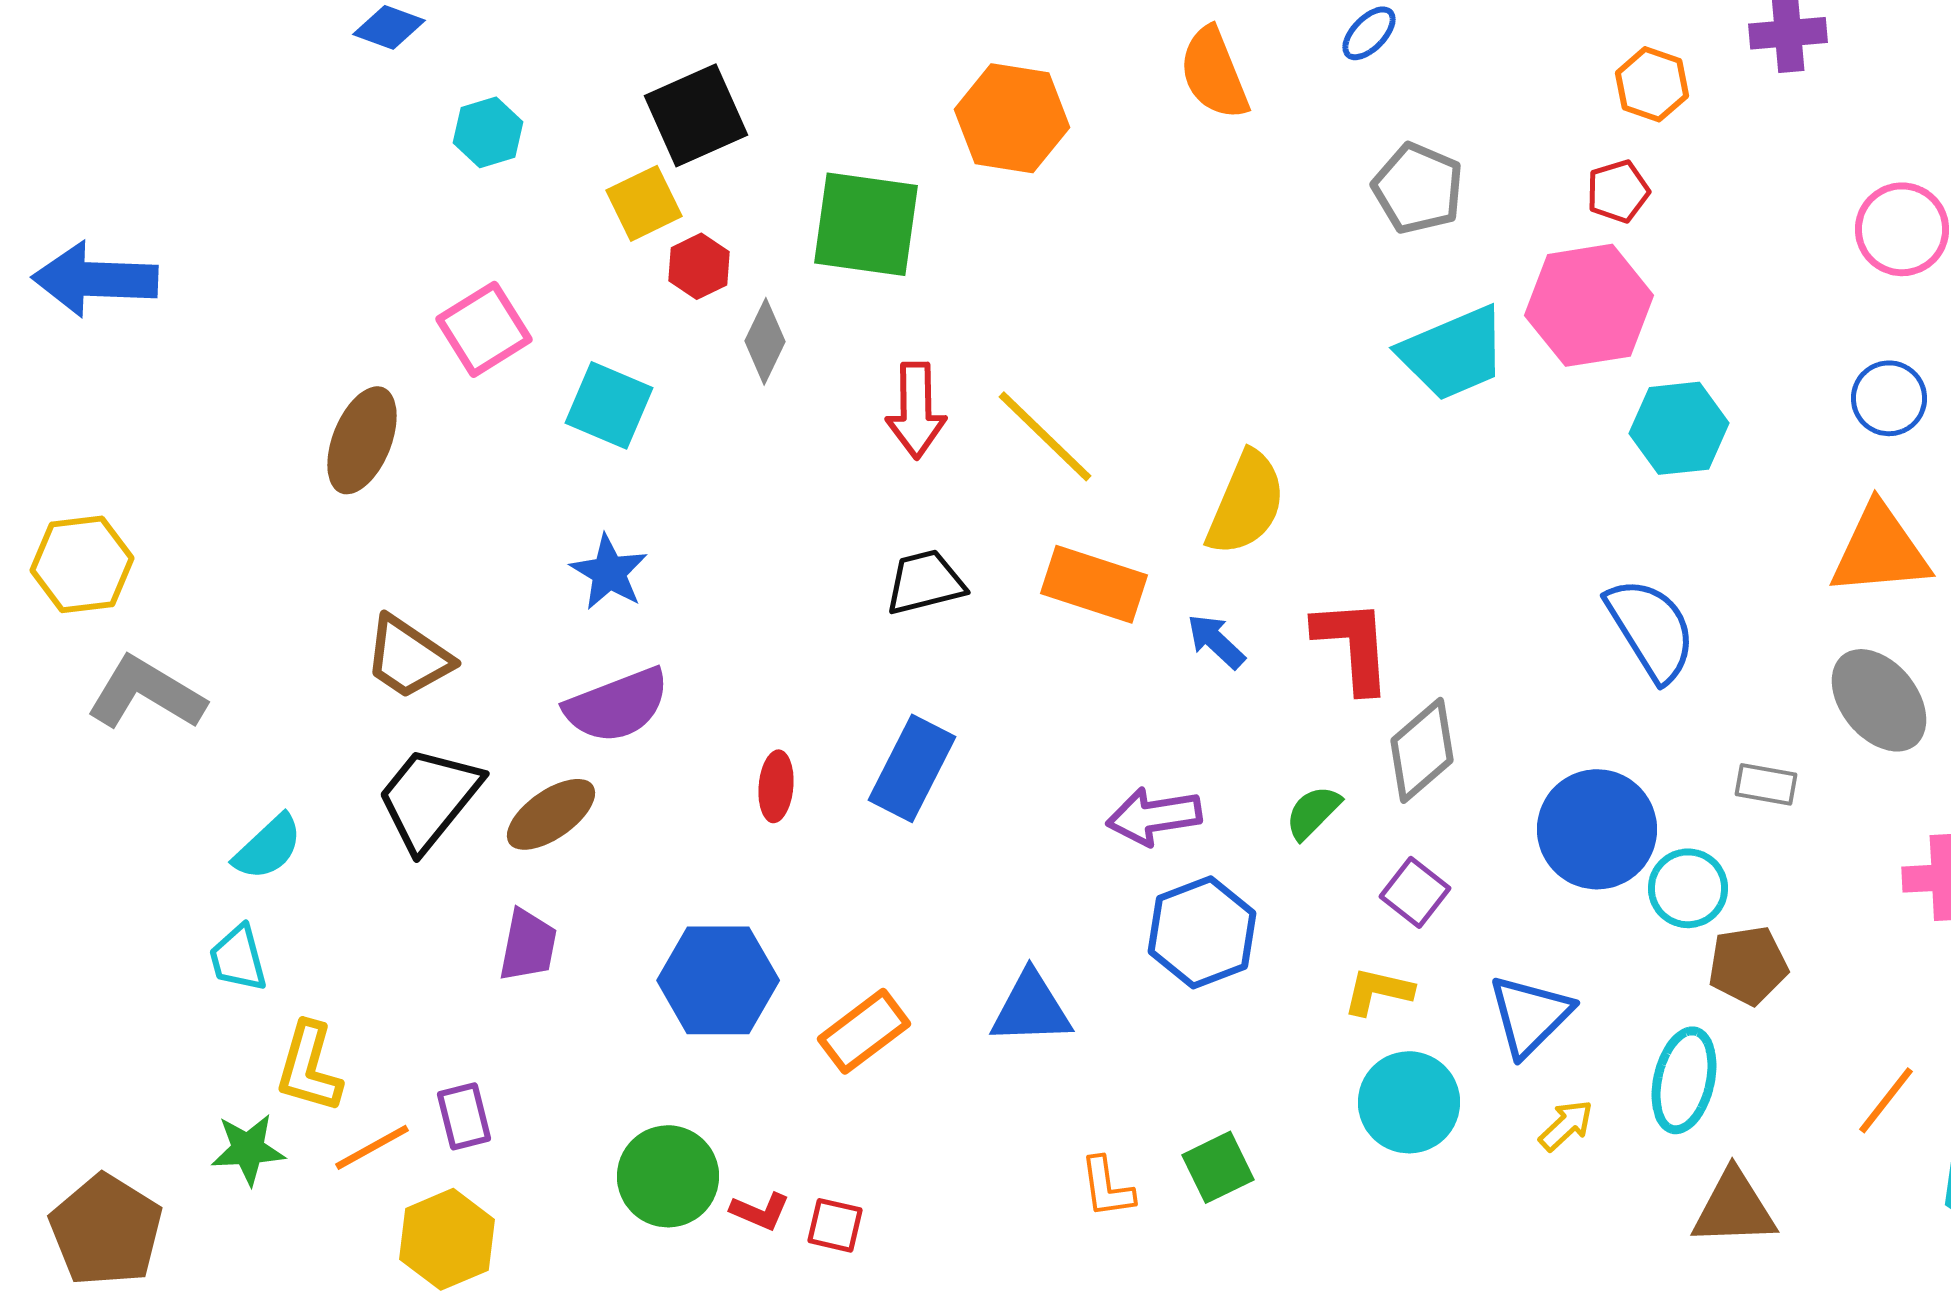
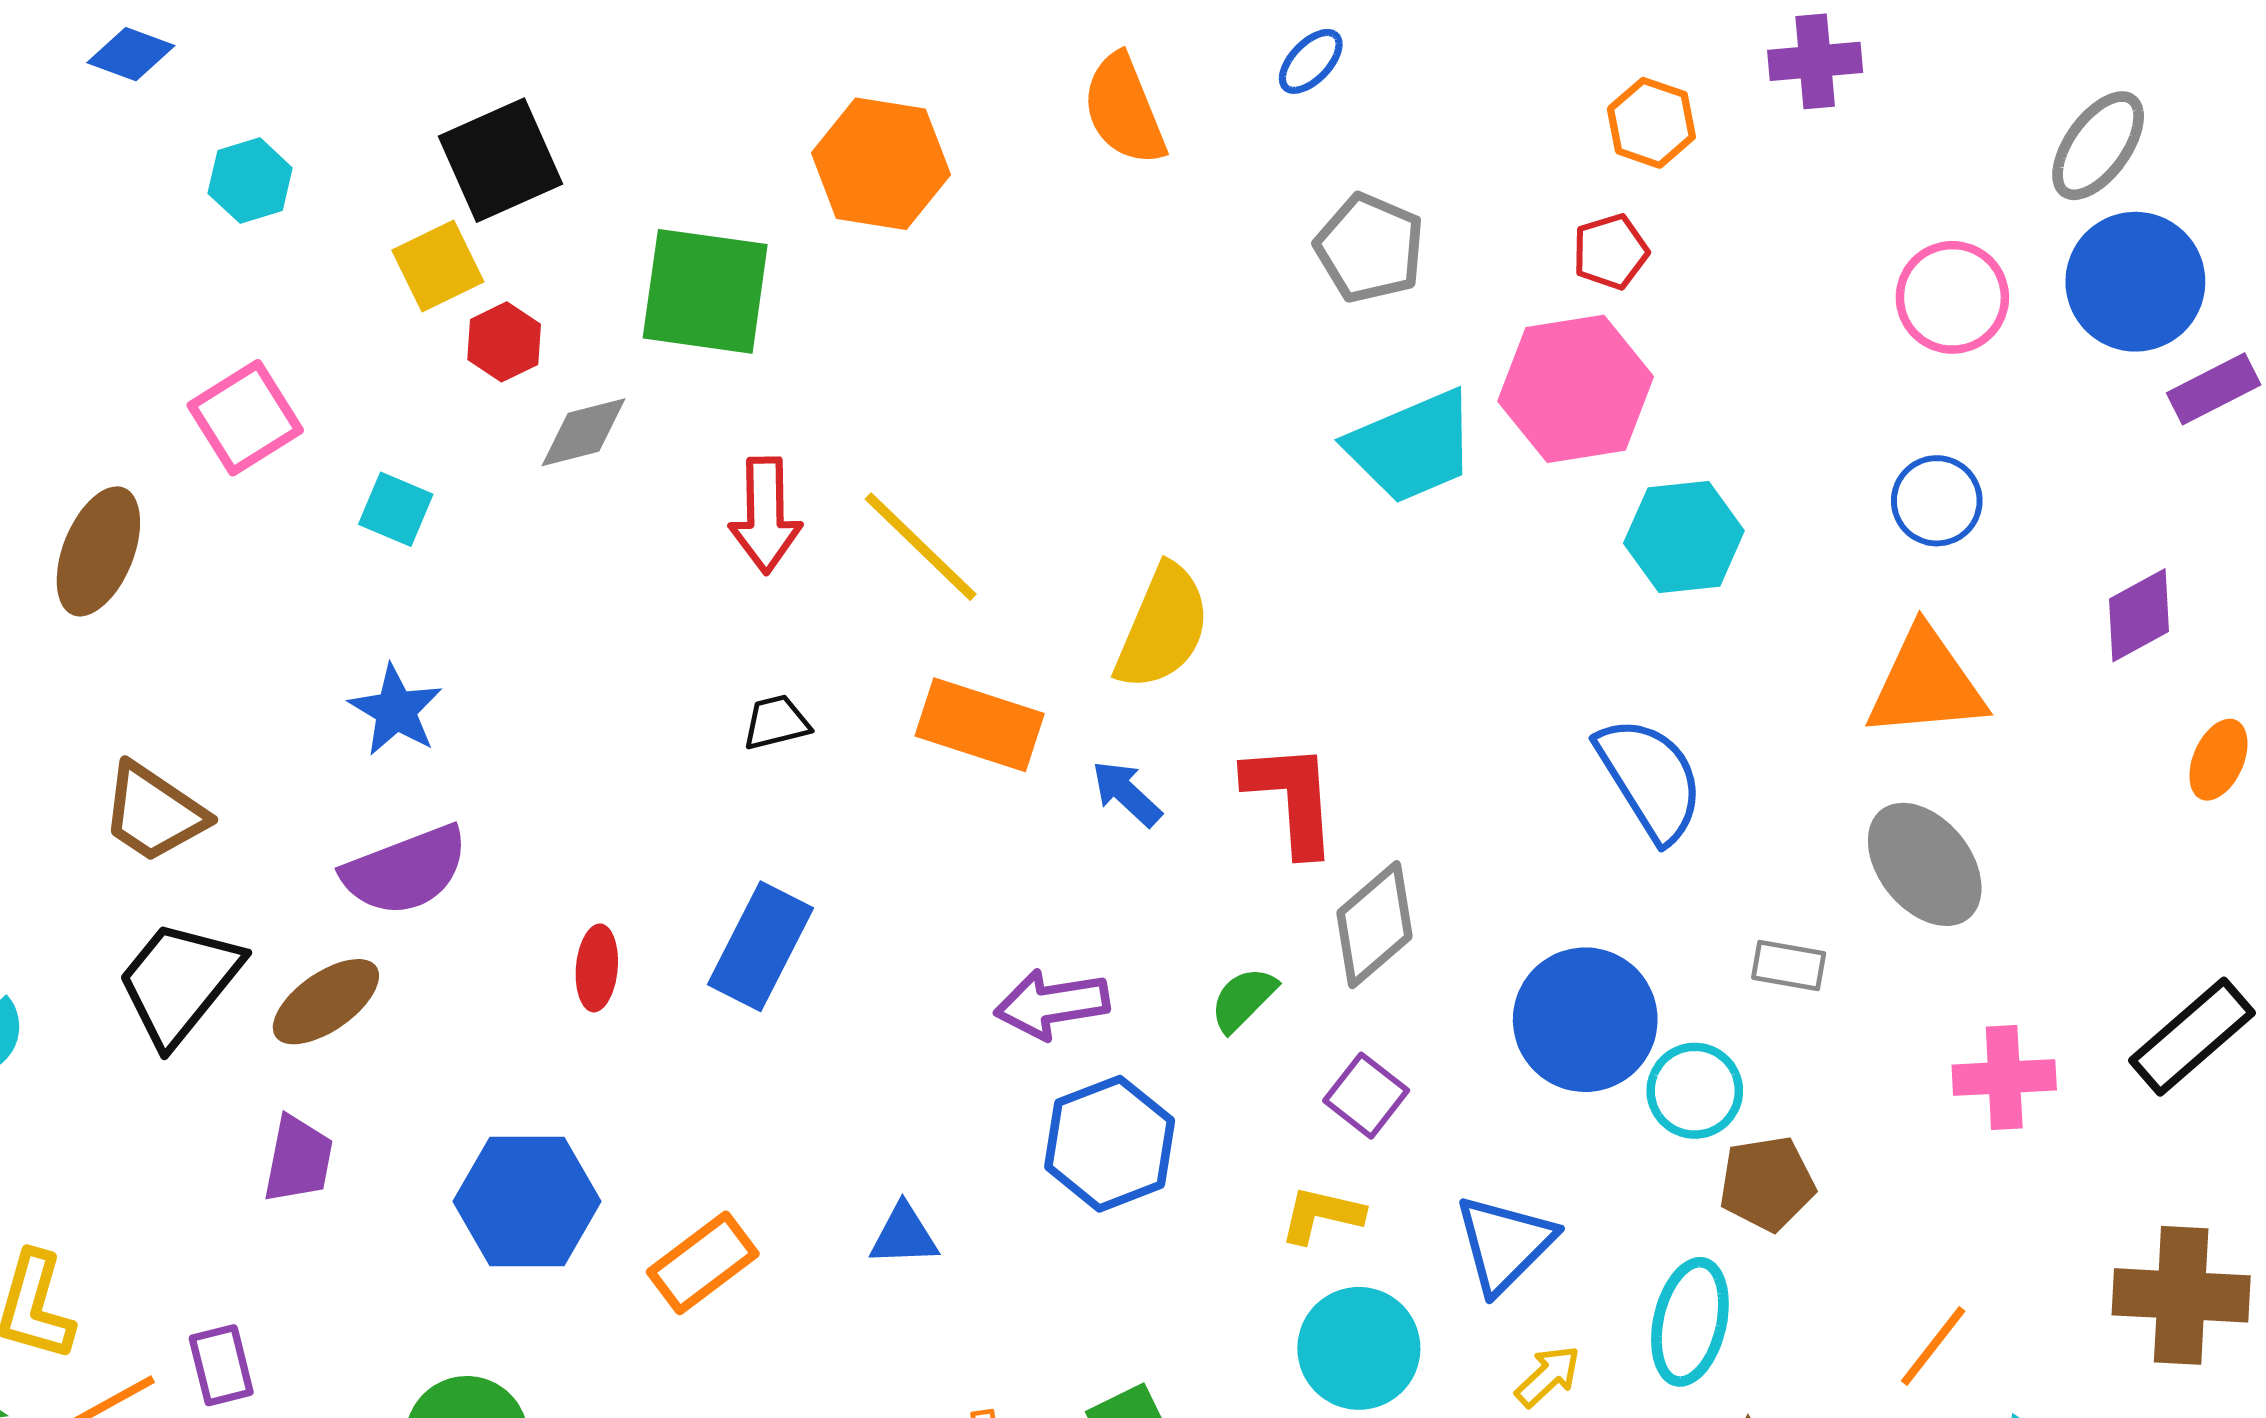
gray diamond: (765, 341) -> (584, 432), turned 50
cyan square: (609, 405) -> (396, 509), size x0.7
black trapezoid: (925, 582) -> (776, 722), size x0.7
blue triangle: (1031, 1008) -> (904, 1235), size x0.7

